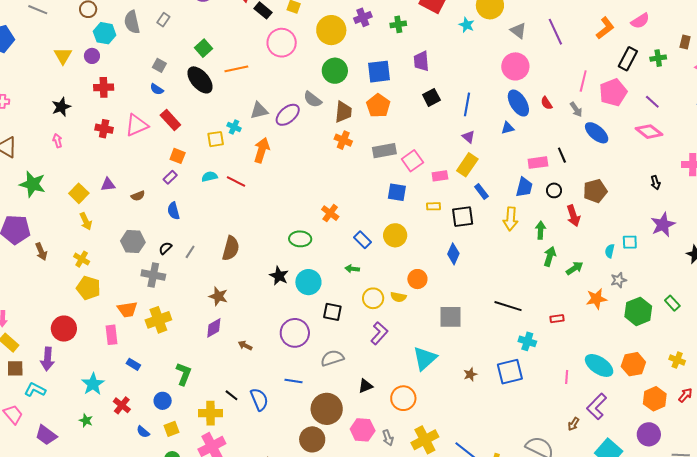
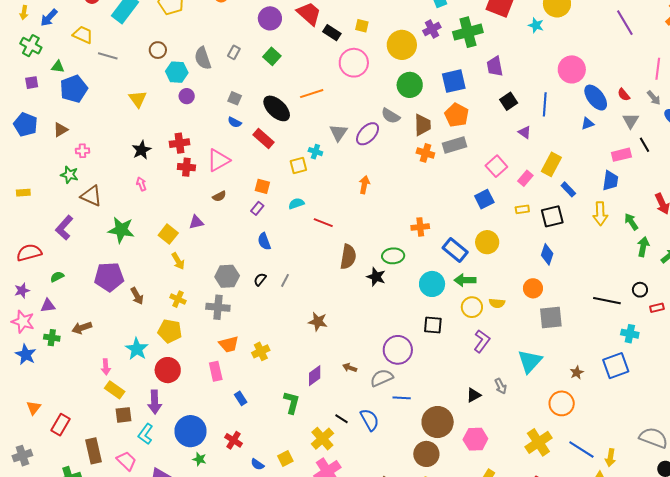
green cross: (398, 24) -> (468, 32), size x1.8
gray triangle: (518, 31) -> (631, 121), moved, turned 30
green square: (204, 48) -> (272, 56), moved
purple circle: (92, 56) -> (187, 96), moved
pink circle: (515, 66) -> (572, 69), moved
red cross: (104, 87) -> (180, 143), moved
gray triangle: (259, 111) -> (339, 133), turned -36
red rectangle: (170, 120) -> (264, 138), moved
purple triangle: (468, 137) -> (525, 132), moved
orange arrow: (262, 150) -> (364, 185), moved, size x0.7
gray rectangle: (384, 151) -> (454, 145), moved
pink rectangle: (440, 176) -> (525, 178), turned -35
red line: (236, 182) -> (323, 223), moved
black circle: (554, 190) -> (640, 290), moved
blue square: (397, 192) -> (484, 199), turned -30
brown semicircle: (138, 196) -> (219, 196), moved
orange cross: (330, 213) -> (420, 227), turned -36
green arrow: (541, 230) -> (631, 222), turned -30
blue rectangle: (362, 240) -> (455, 250), size x1.4
brown semicircle: (231, 248) -> (348, 257), moved
green arrow: (352, 269) -> (465, 280), moved, size x1.5
gray cross: (153, 275) -> (218, 307), moved
black star: (279, 276) -> (376, 277), moved
orange circle: (417, 279) -> (533, 288), moved
cyan circle: (308, 282) -> (432, 284), moved
yellow pentagon: (88, 288) -> (170, 331), moved
yellow cross: (158, 320) -> (261, 351), size x0.7
purple diamond: (214, 328) -> (315, 376), moved
gray semicircle: (332, 358) -> (382, 378), moved
blue rectangle: (133, 364) -> (241, 398), turned 32
cyan star: (93, 384) -> (137, 349), moved
cyan L-shape: (35, 390) -> (145, 434), turned -75
orange circle: (403, 398) -> (562, 403), moved
blue circle: (163, 401) -> (190, 431), moved, size x1.8
yellow cross: (210, 413) -> (322, 439), turned -35
gray arrow: (388, 438) -> (501, 386), moved

